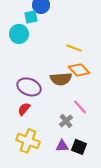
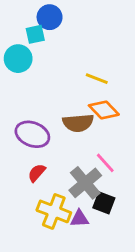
red semicircle: (24, 109) -> (37, 173), moved
gray cross: (66, 121) -> (85, 183), size x1.6
yellow cross: (28, 141) -> (54, 211), moved
black square: (79, 147) -> (104, 203), moved

